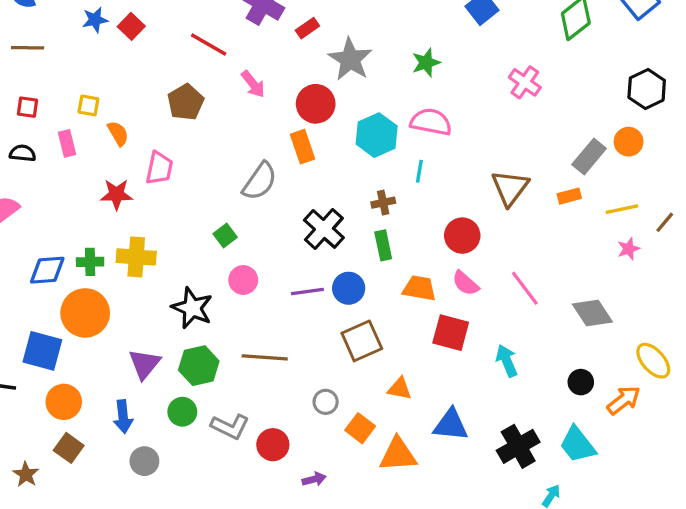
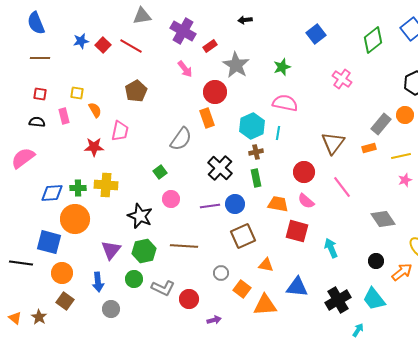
red line: (209, 45) -> (131, 46), moved
pink arrow: (253, 84) -> (185, 69), moved
cyan hexagon: (377, 135) -> (252, 126), moved
pink line: (525, 288) -> (342, 187), moved

